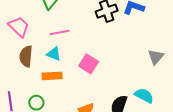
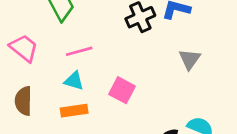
brown semicircle: (26, 56) -> (23, 101), moved
gray triangle: (156, 57) -> (190, 59), moved

